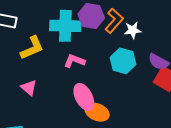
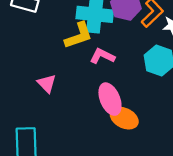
yellow L-shape: (32, 48) -> (79, 35), moved

